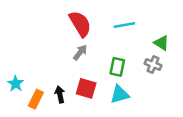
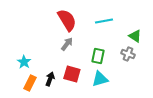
cyan star: (16, 84) -> (24, 62), moved
black arrow: (60, 94) -> (50, 79), turned 32

